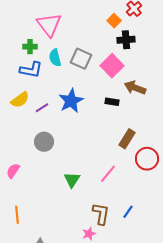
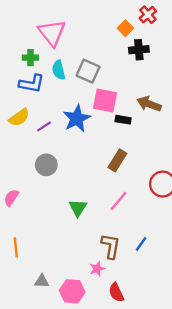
pink square: (112, 66) -> (105, 100), moved, turned -35
brown rectangle: (127, 139) -> (117, 160), moved

